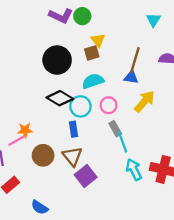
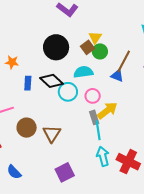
green circle: (82, 16) -> (100, 51), moved
brown square: (92, 53) -> (87, 47), turned -32
yellow arrow: (144, 101) -> (107, 111), moved
blue rectangle: (74, 129) -> (28, 83), moved
orange star: (25, 130) -> (12, 62), moved
purple square: (86, 176) -> (65, 172), moved

